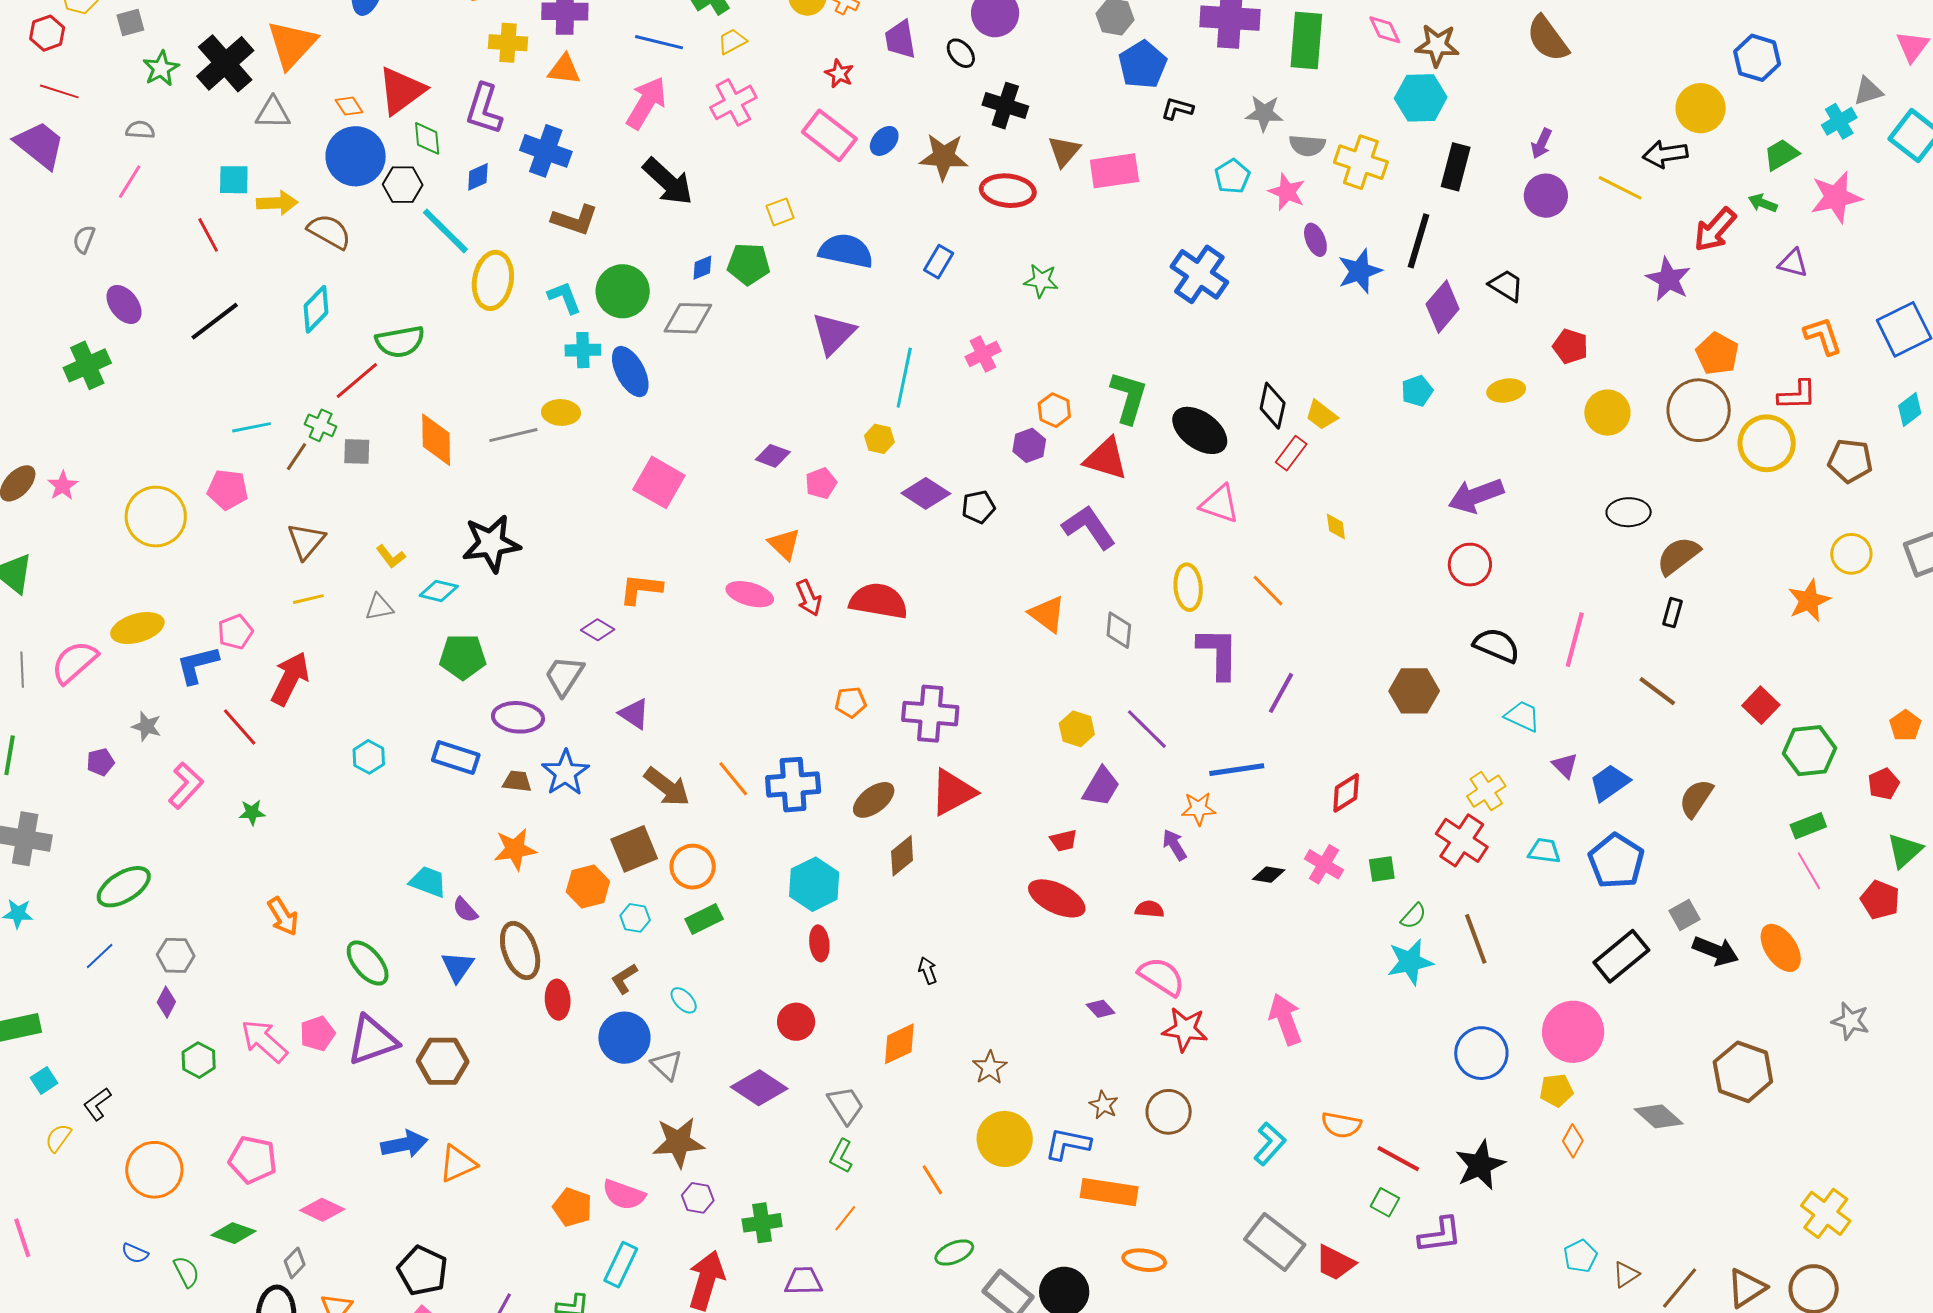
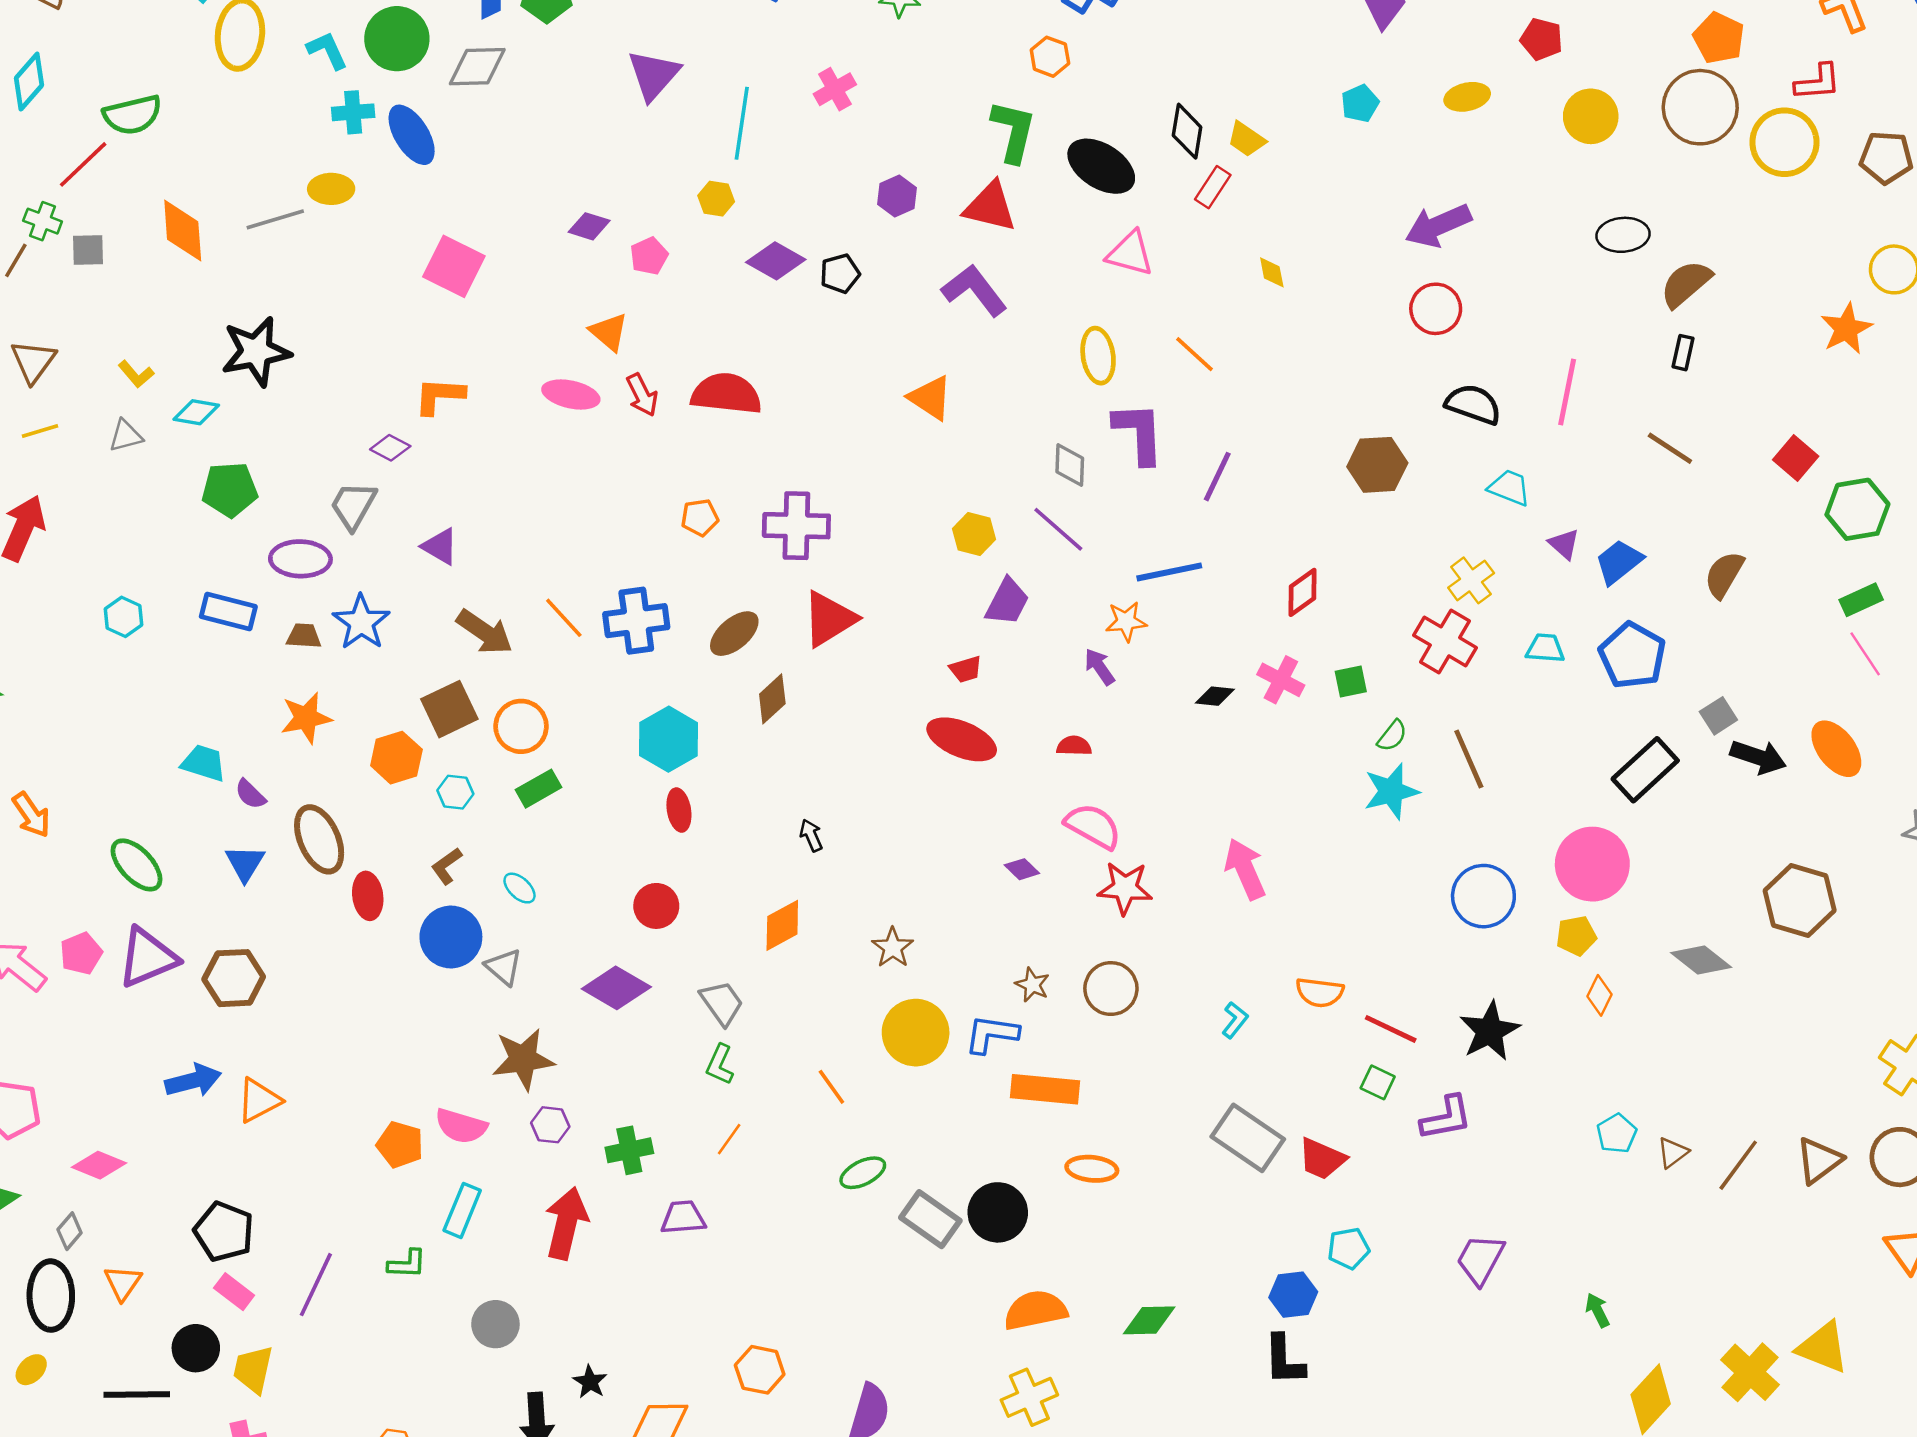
orange hexagon: (1054, 410) -> (1050, 57), moved
gray diamond: (1119, 630) -> (1070, 465), moved
cyan L-shape: (1270, 1144) -> (1235, 1020), size x0.7

